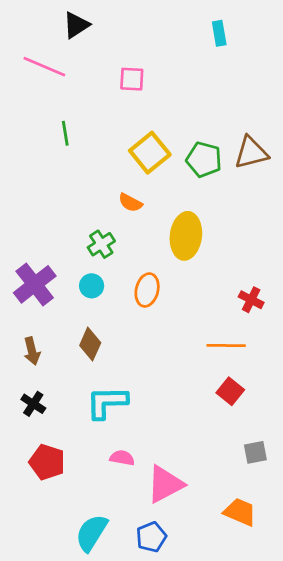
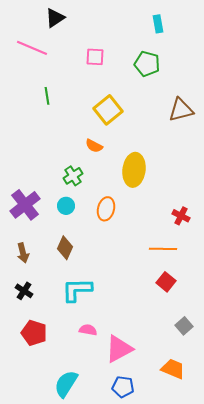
green pentagon: (204, 160) -> (147, 64), moved
gray square: (255, 452) -> (184, 326), turned -30
blue pentagon: (151, 537) -> (123, 387), moved, turned 30

